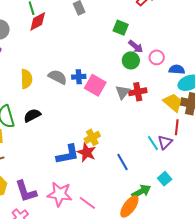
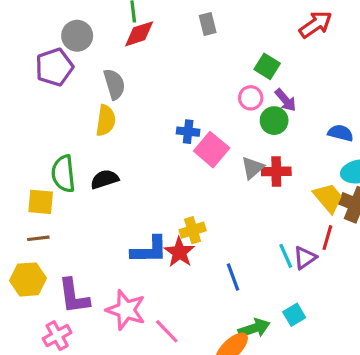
pink circle: (157, 57) -> (251, 98), moved
blue semicircle: (177, 69) -> (341, 133), moved
gray semicircle: (58, 77) -> (114, 84), moved, turned 36

